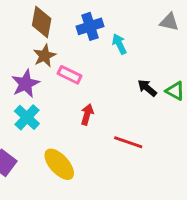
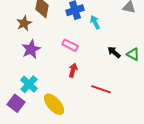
brown star: (45, 56) -> (24, 23), moved
pink rectangle: (69, 75) -> (70, 45), moved
cyan cross: (27, 117) -> (29, 84), moved

